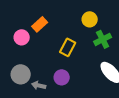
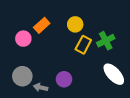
yellow circle: (90, 19) -> (75, 24), moved
yellow rectangle: (68, 47) -> (83, 45), moved

